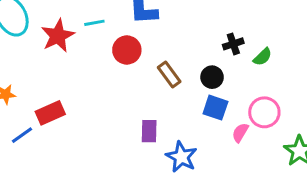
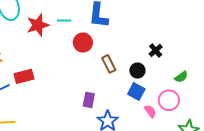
black cross: (233, 44) -> (156, 50), turned -32
green semicircle: (263, 57) -> (181, 77), moved
pink semicircle: (240, 133) -> (150, 111), turned 104

